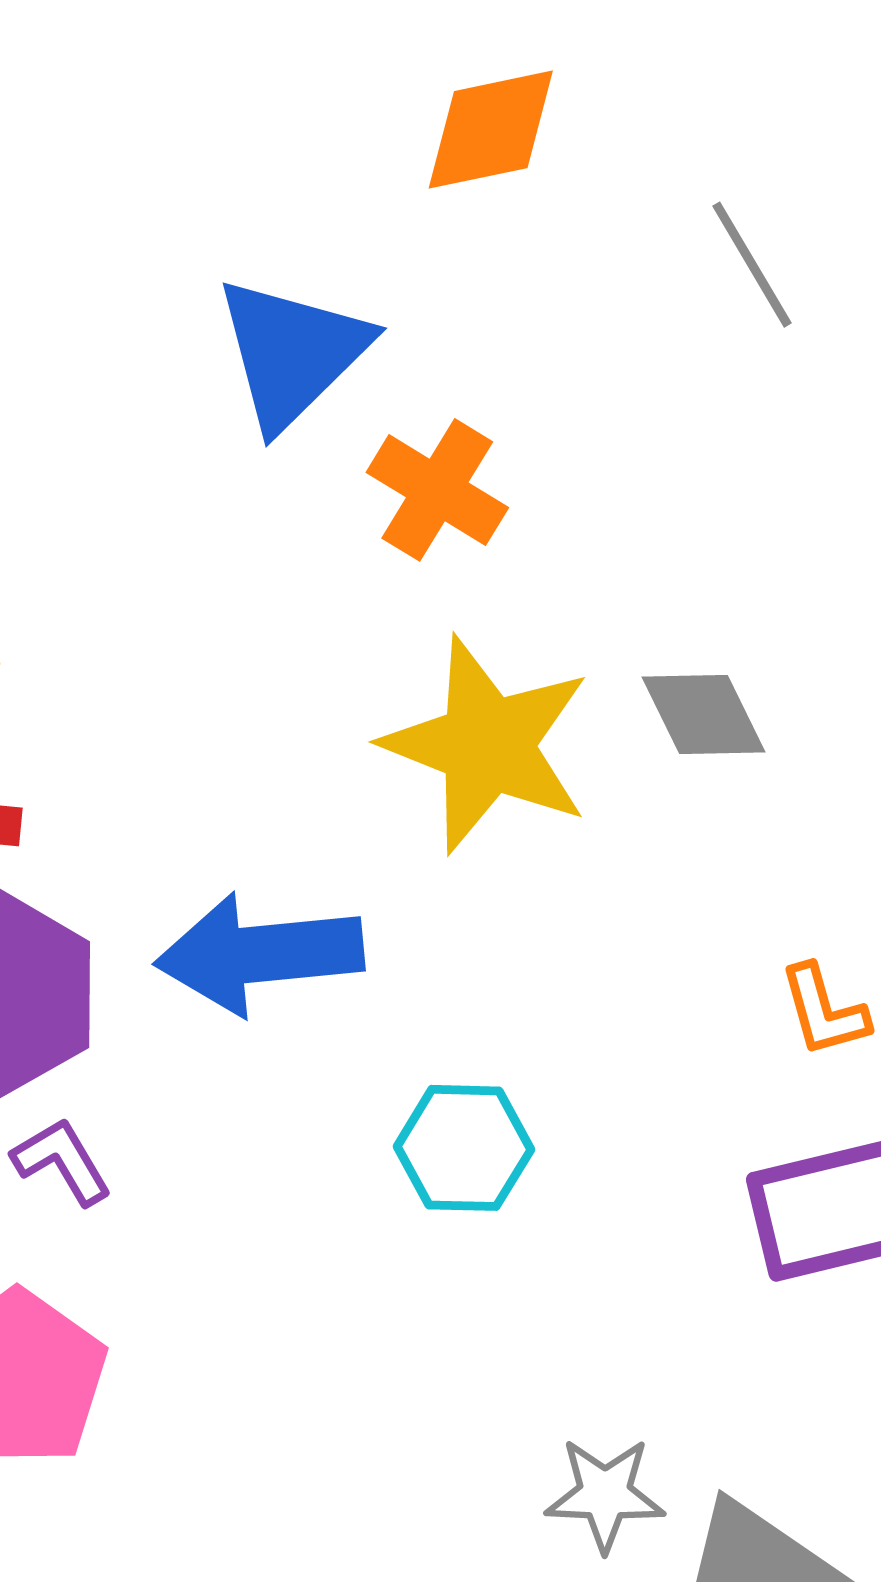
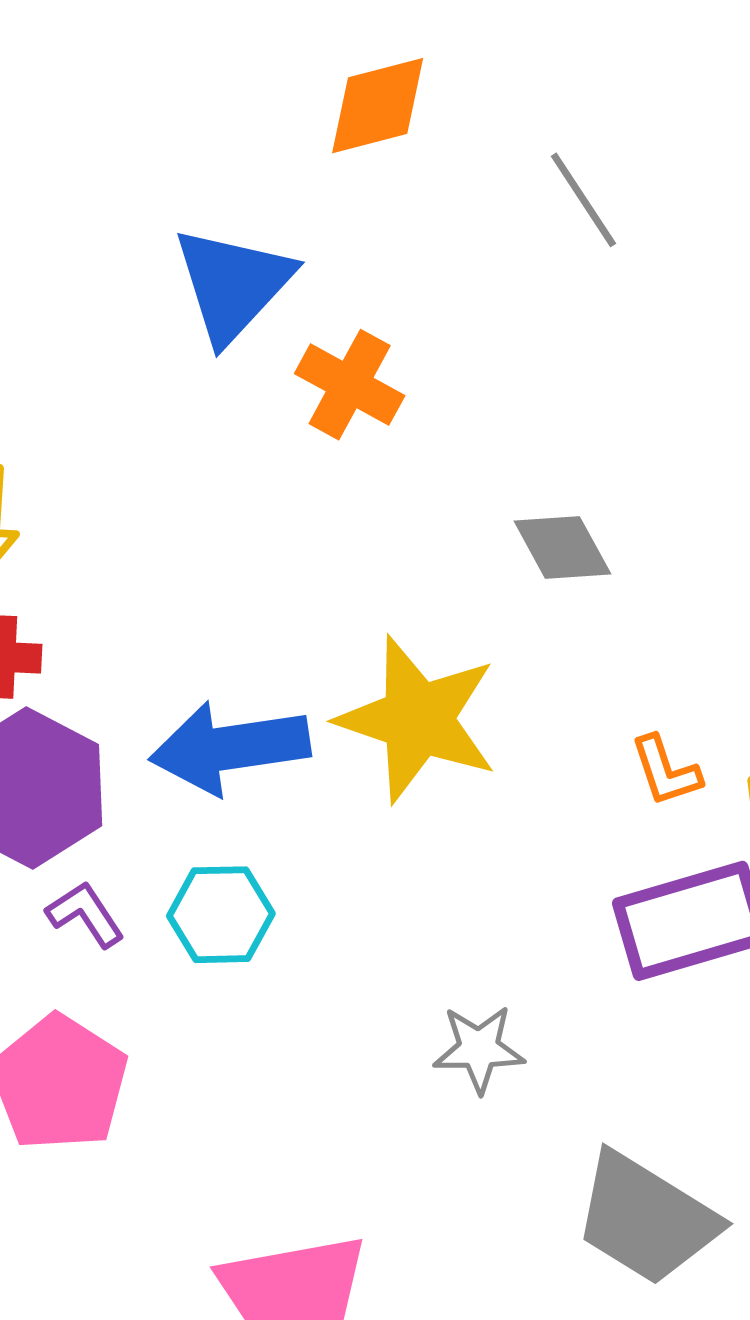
yellow star: (487, 745) -> (418, 719), moved
cyan hexagon: (464, 1148) -> (221, 915), moved
gray star: (605, 1494) -> (479, 1049), moved

